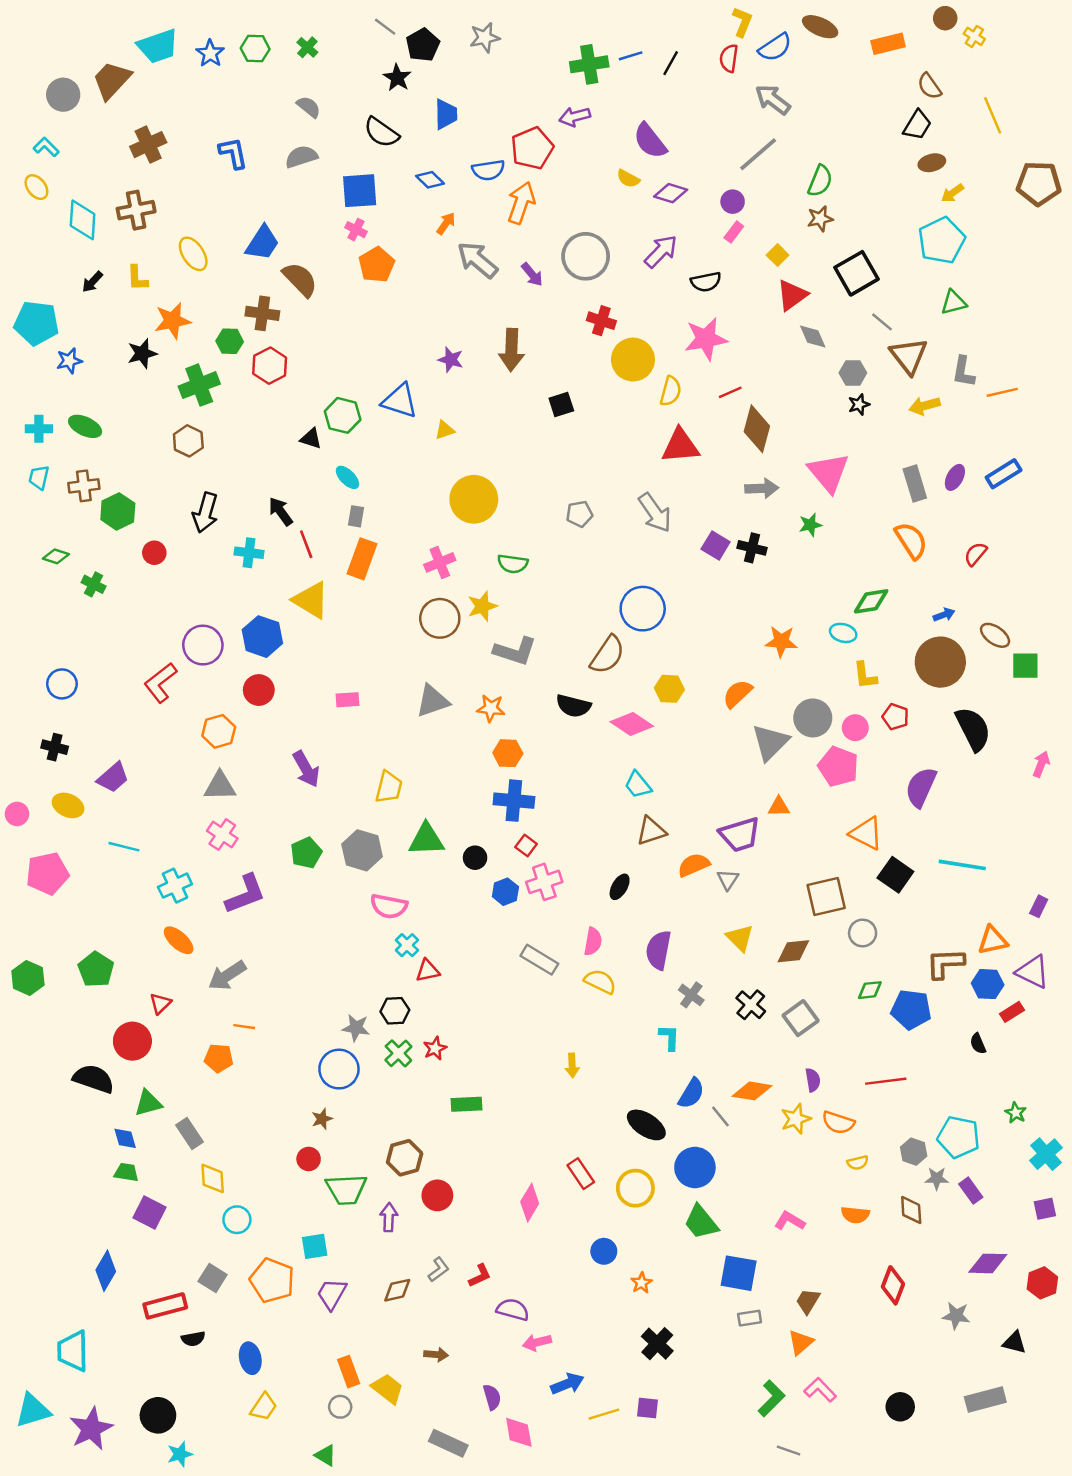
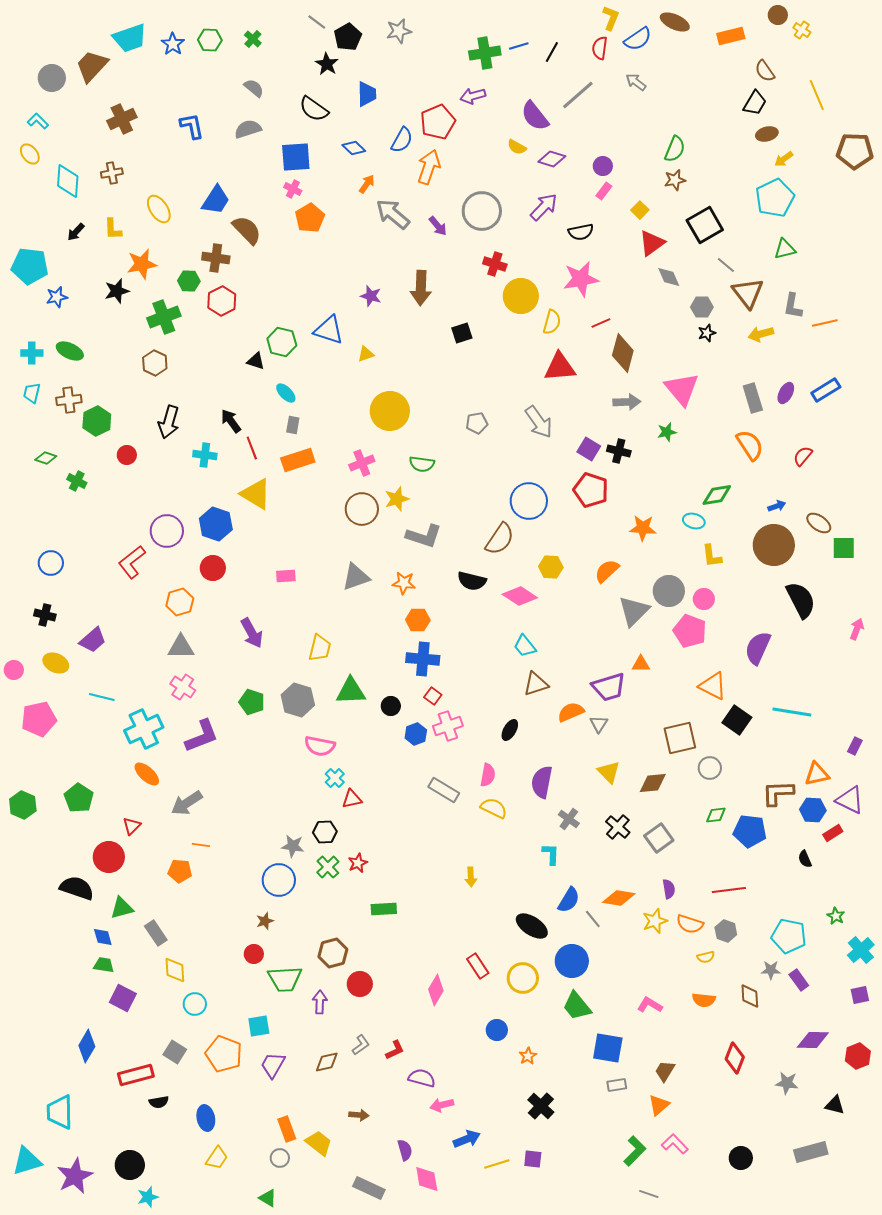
gray arrow: (773, 100) -> (636, 82), size x0.7
gray line: (758, 154) -> (578, 95), moved
blue semicircle: (488, 170) -> (402, 140), turned -52
brown cross: (136, 210) -> (112, 173), size x0.7
orange rectangle: (362, 559) -> (298, 460), turned 52
red pentagon: (895, 717) -> (591, 490), moved, size x1.6
green pentagon: (306, 853) -> (252, 702), turned -30
cyan cross: (175, 886) -> (144, 729), size x1.4
gray hexagon: (914, 1152) -> (726, 931), moved

